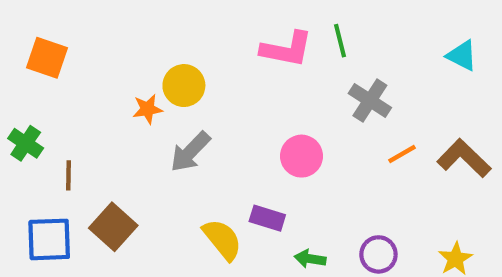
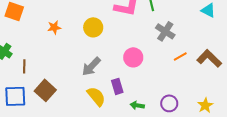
yellow circle: (184, 86) -> (93, 27), moved
orange star: (148, 109) -> (54, 27), moved
gray arrow: (190, 152) -> (91, 66), moved
purple rectangle: (267, 218) -> (117, 86), turned 56

